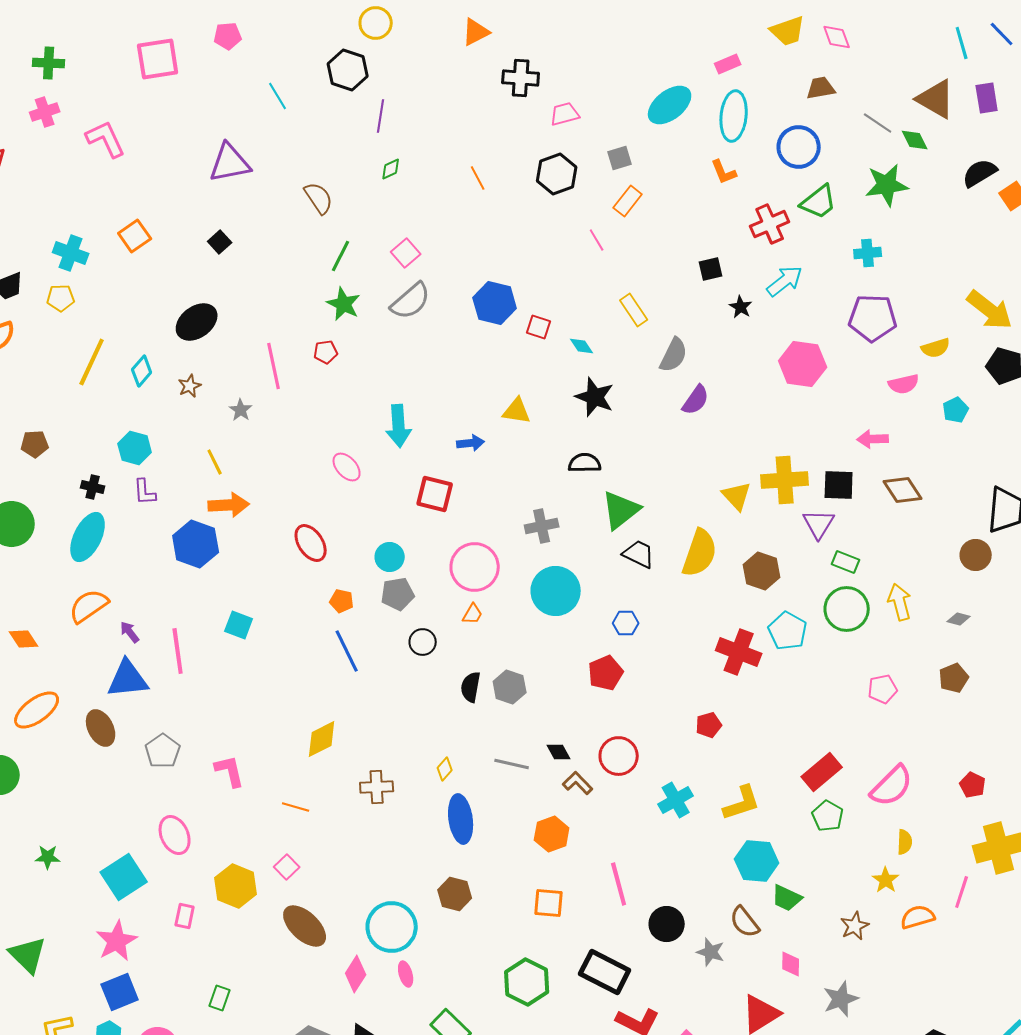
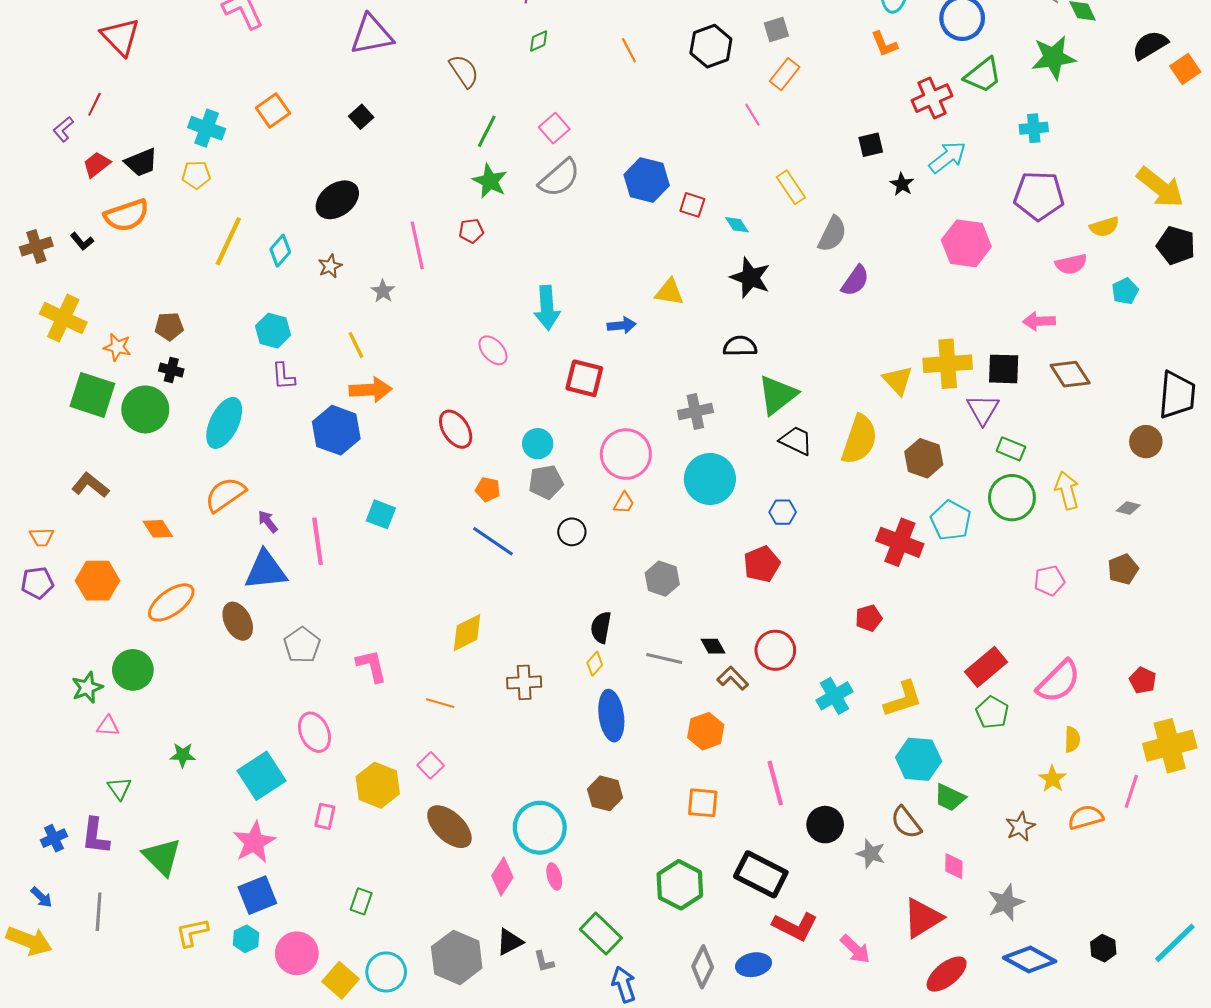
black cross: (93, 487) -> (171, 370), moved
blue line: (347, 651) -> (493, 541), turned -30
black semicircle: (471, 687) -> (601, 627), moved

